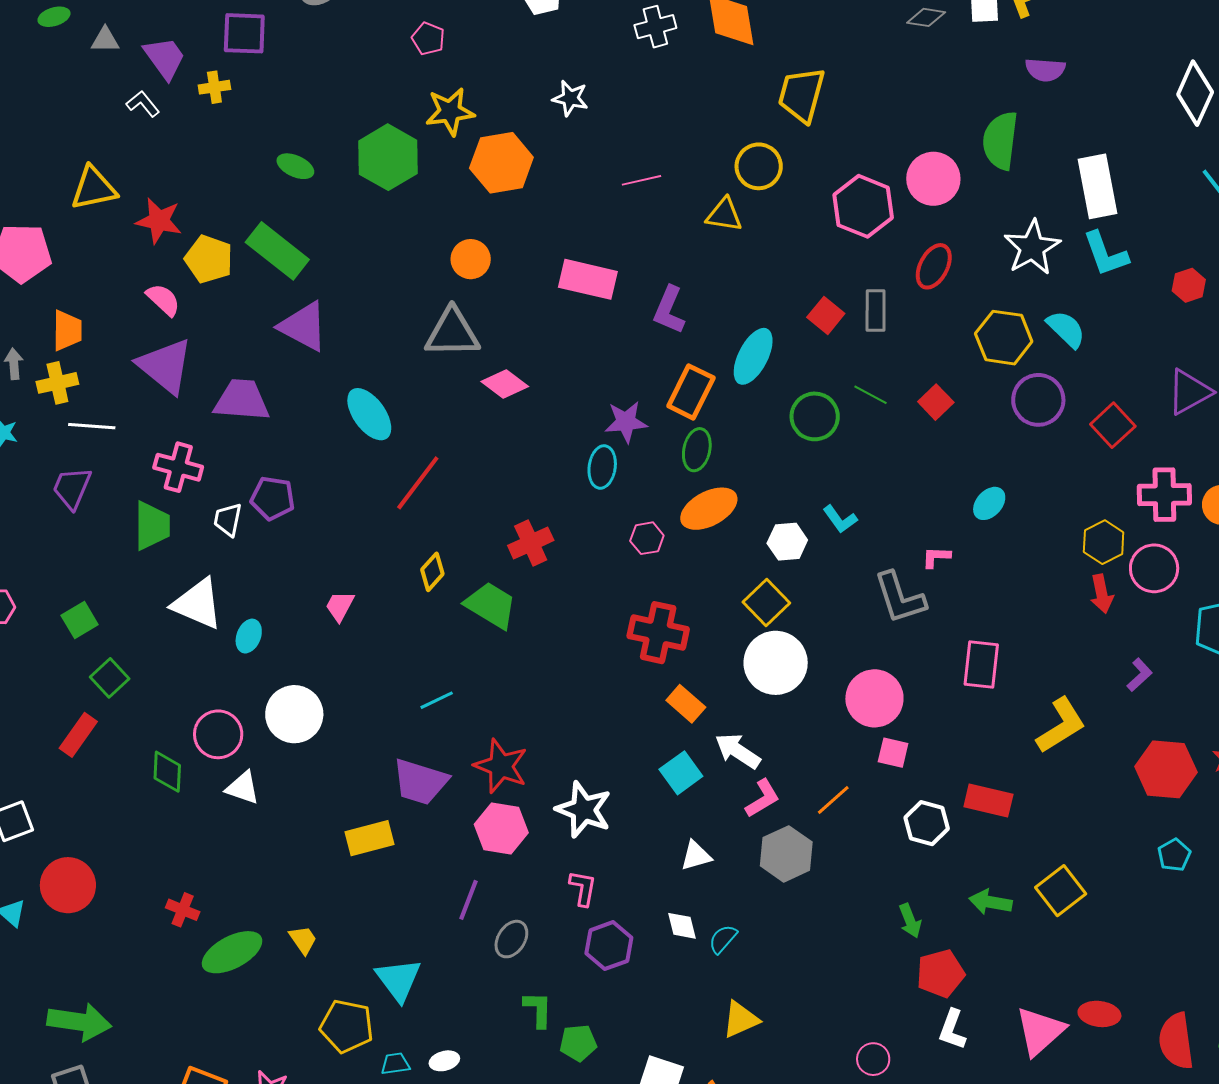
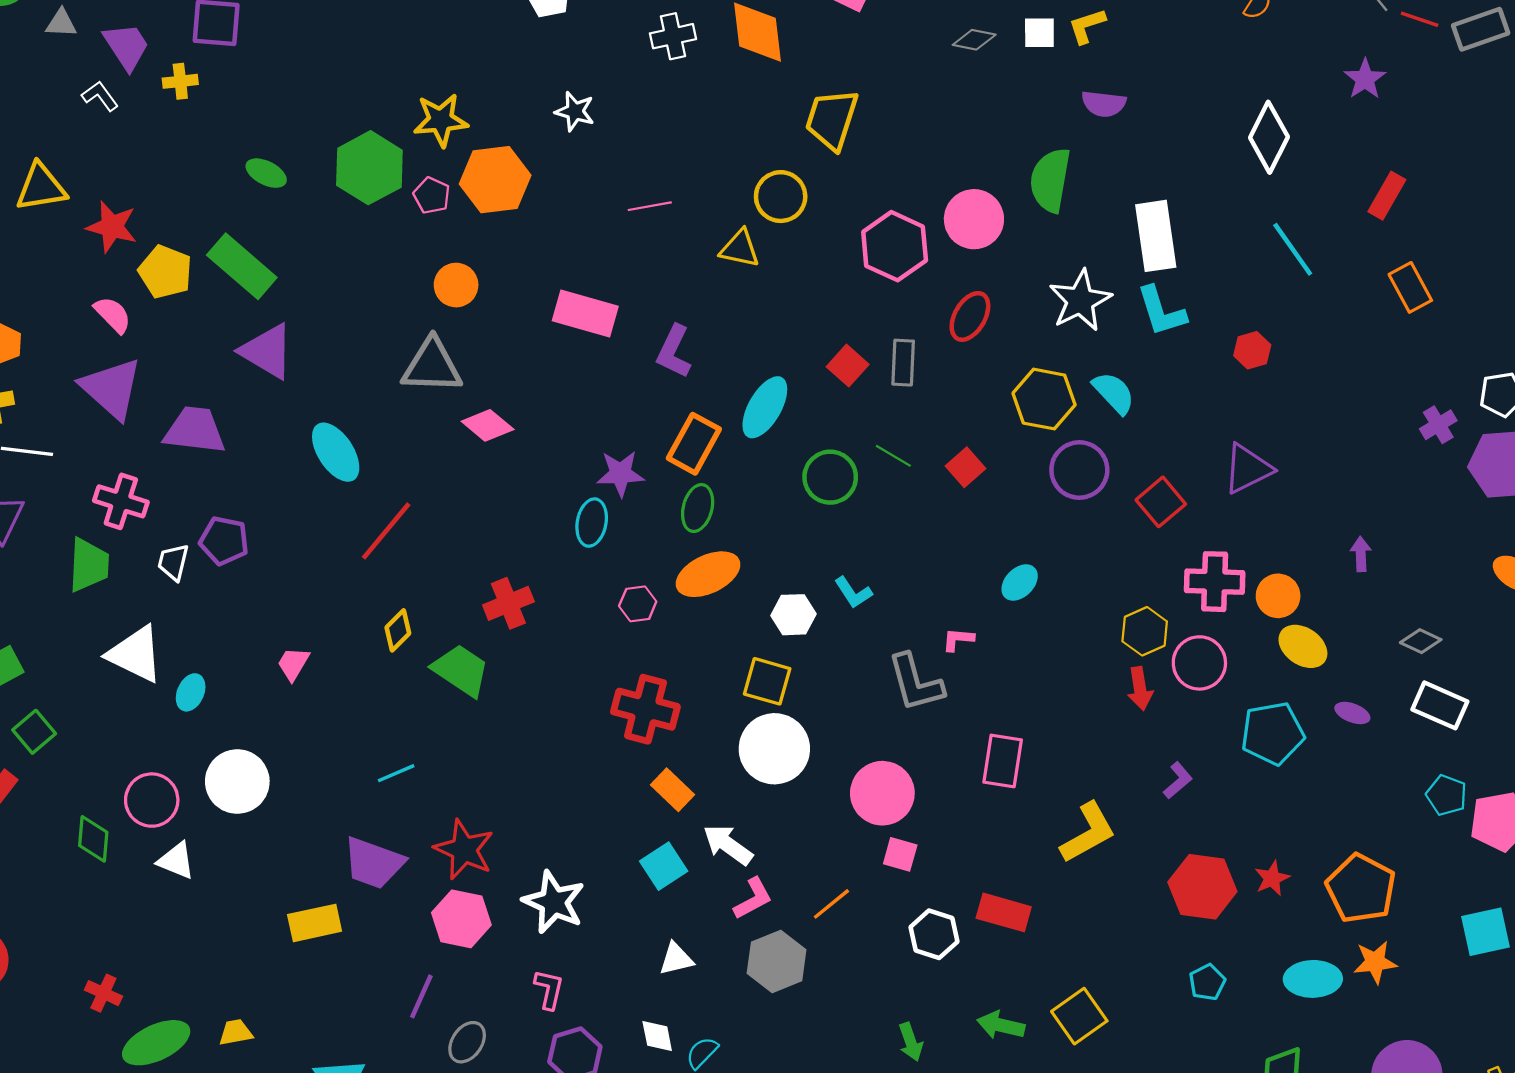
pink pentagon: (428, 39) -> (432, 195), moved
yellow square: (766, 603) -> (767, 681), turned -33
yellow trapezoid: (303, 940) -> (236, 1032), turned -68

